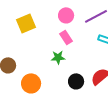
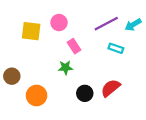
pink circle: (66, 15) -> (59, 23), moved
yellow square: (26, 23) -> (31, 31), turned 30

